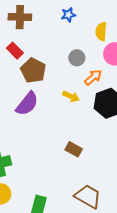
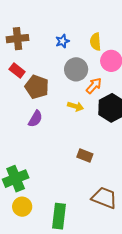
blue star: (68, 15) -> (62, 41), moved
gray circle: (77, 58) -> (76, 69), size x1.5
purple semicircle: (27, 104) -> (35, 119), size x0.7

